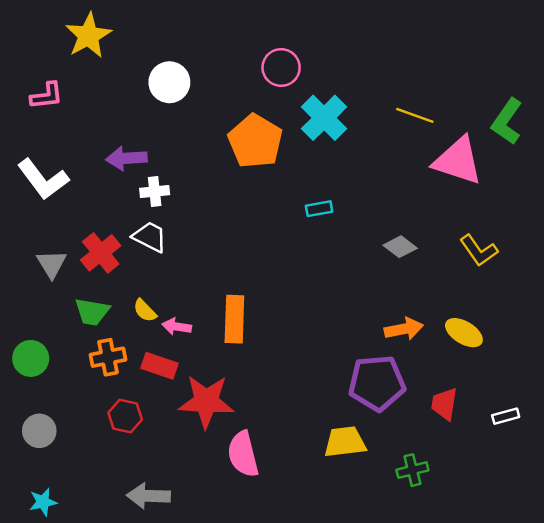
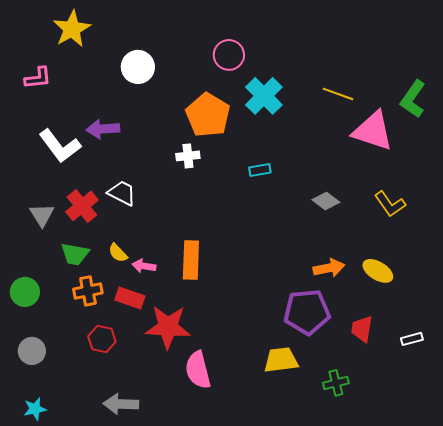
white L-shape: (43, 179) -> (60, 146), moved
white cross: (155, 191) -> (188, 156), moved

